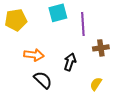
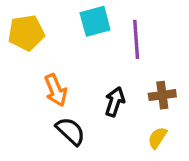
brown cross: (101, 48) -> (162, 95), moved
orange arrow: (34, 55) -> (56, 90), turned 60

